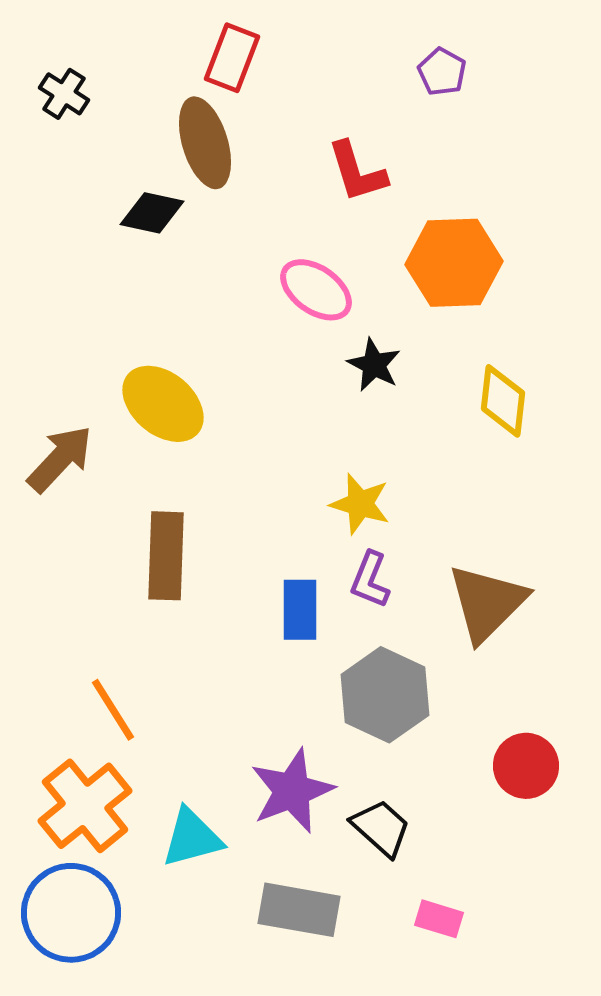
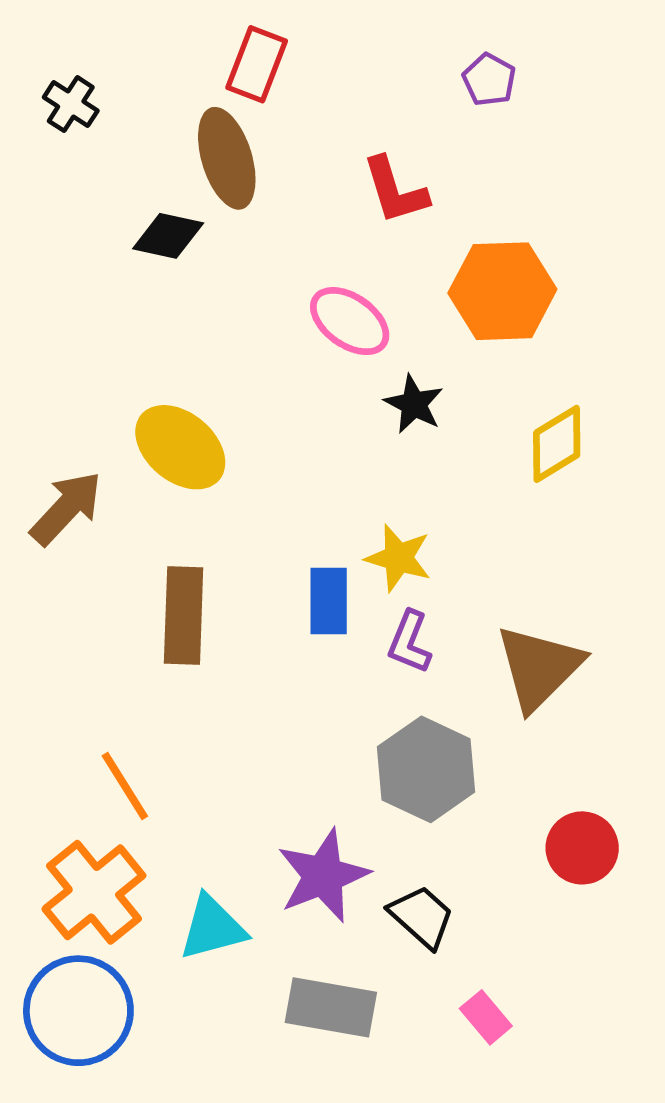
yellow diamond: (503, 401) -> (557, 444), turned 52
blue rectangle: (300, 610) -> (329, 601), moved
pink rectangle: (439, 919) -> (486, 1017), turned 33

